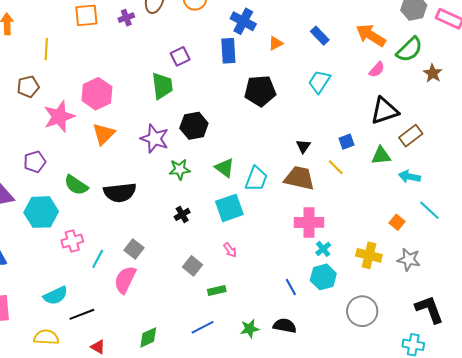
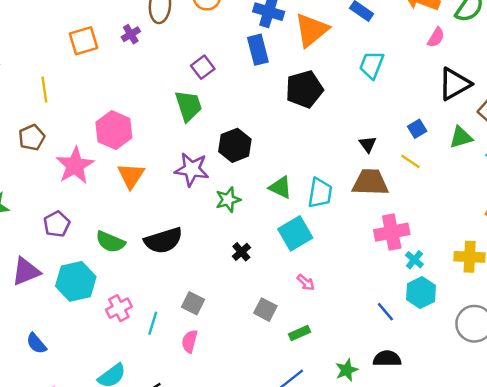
orange triangle: (276, 43) -> (311, 30), size x2.0
pink semicircle: (125, 280) -> (190, 341), size x0.7

